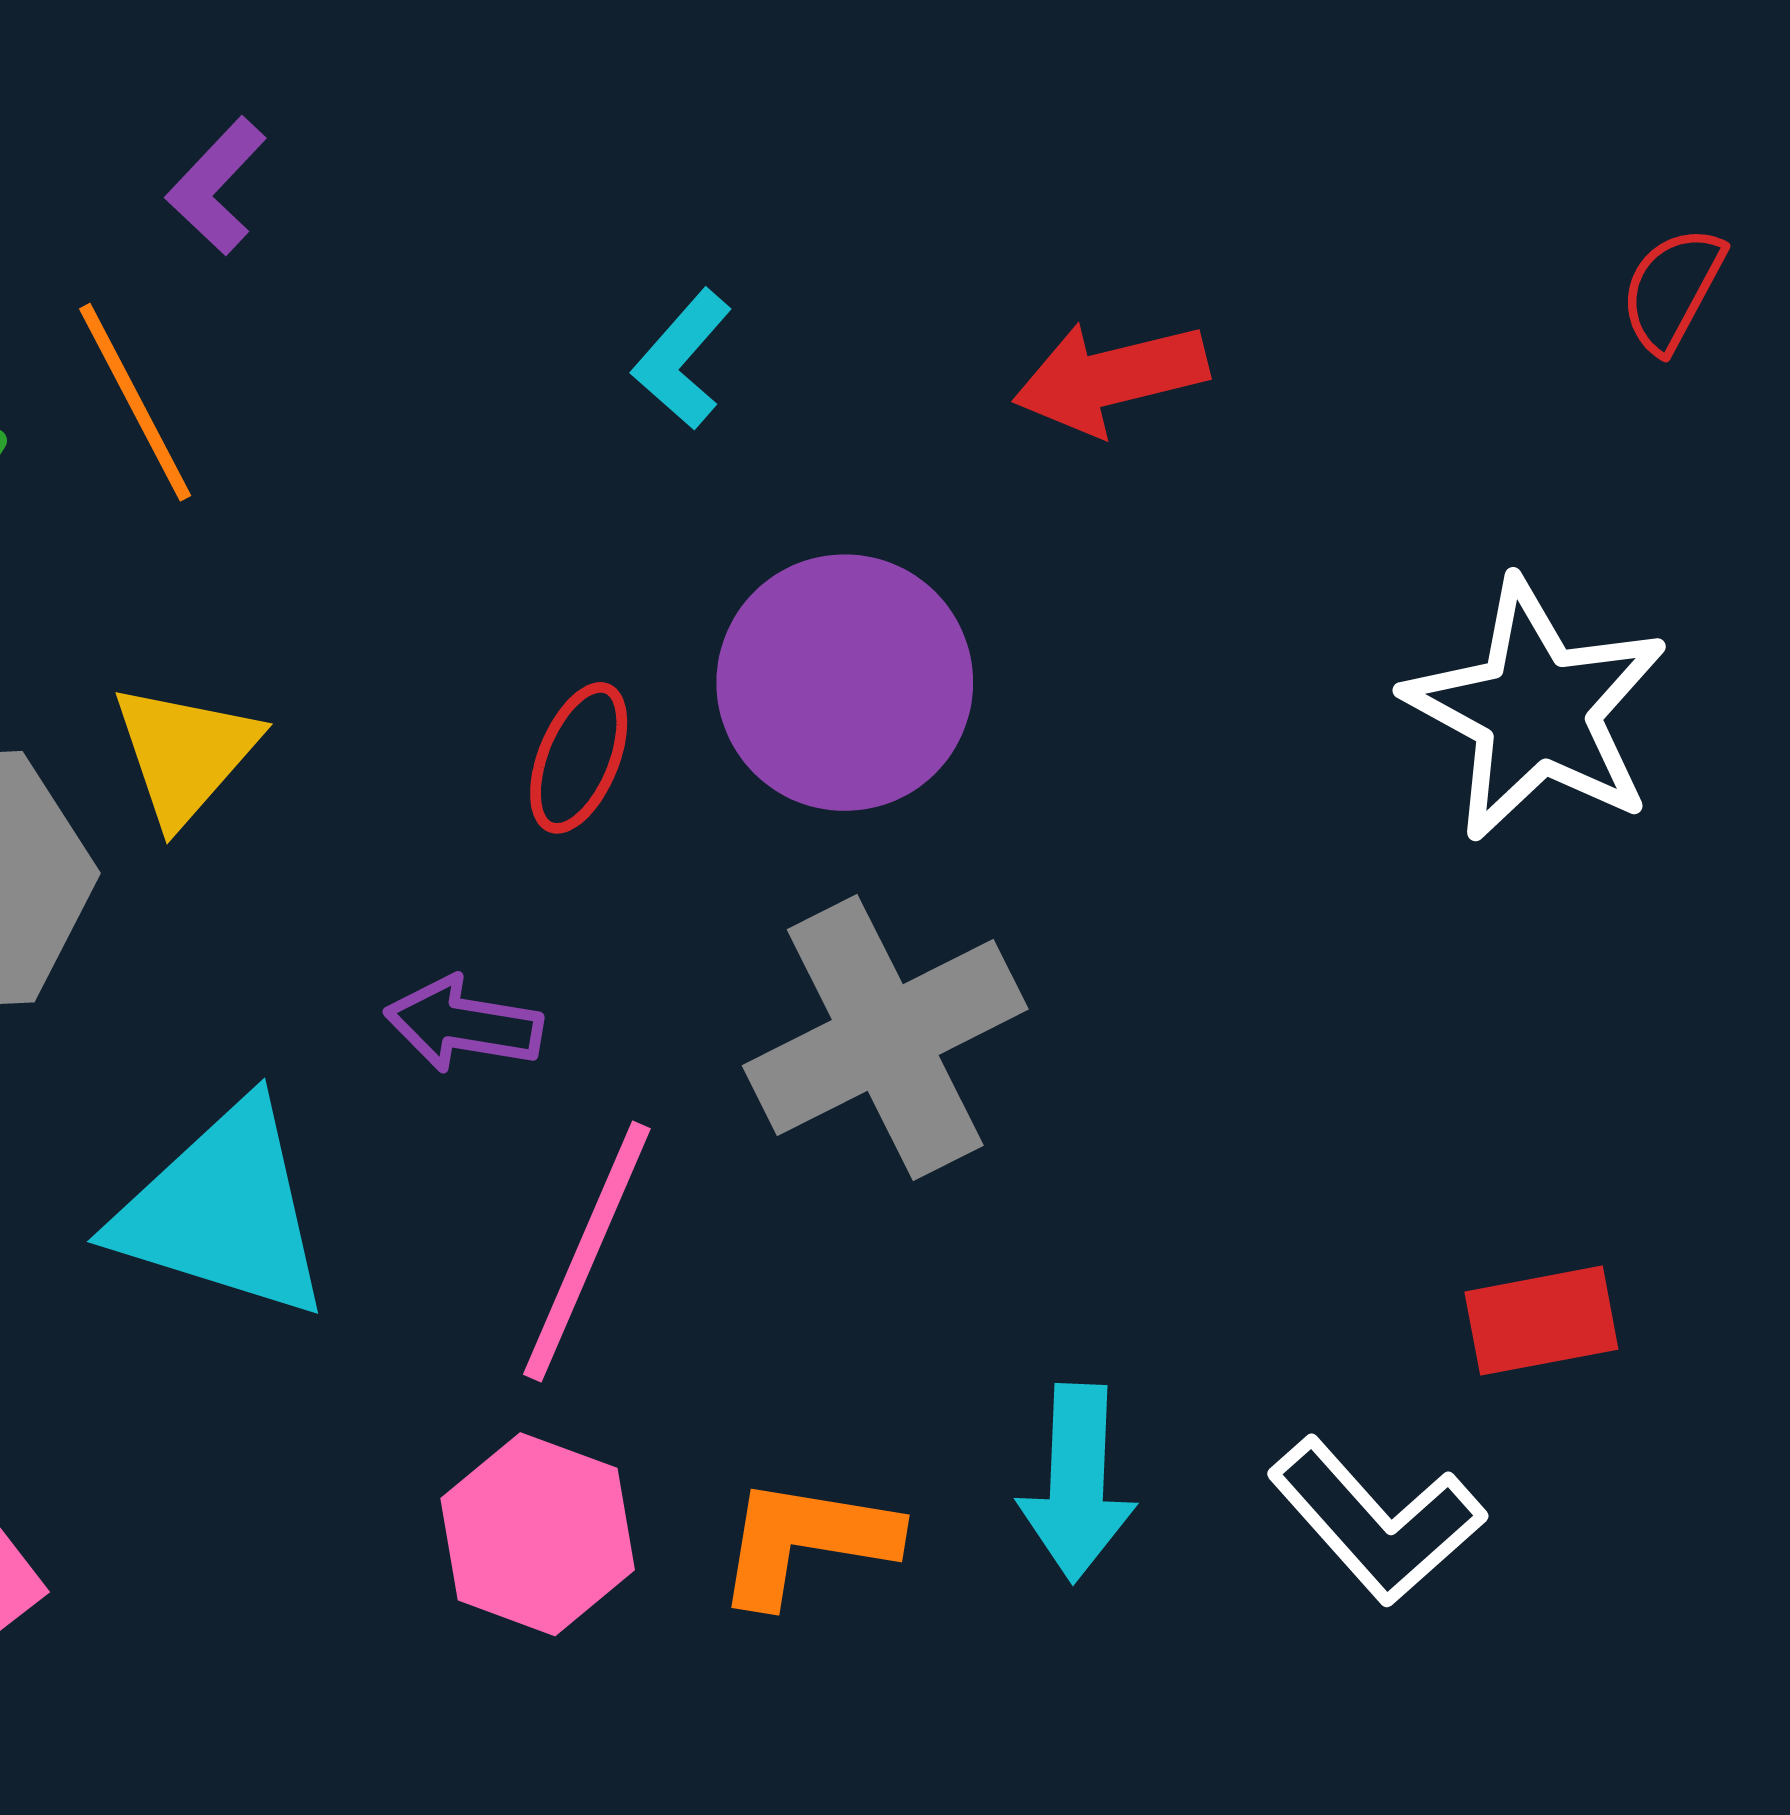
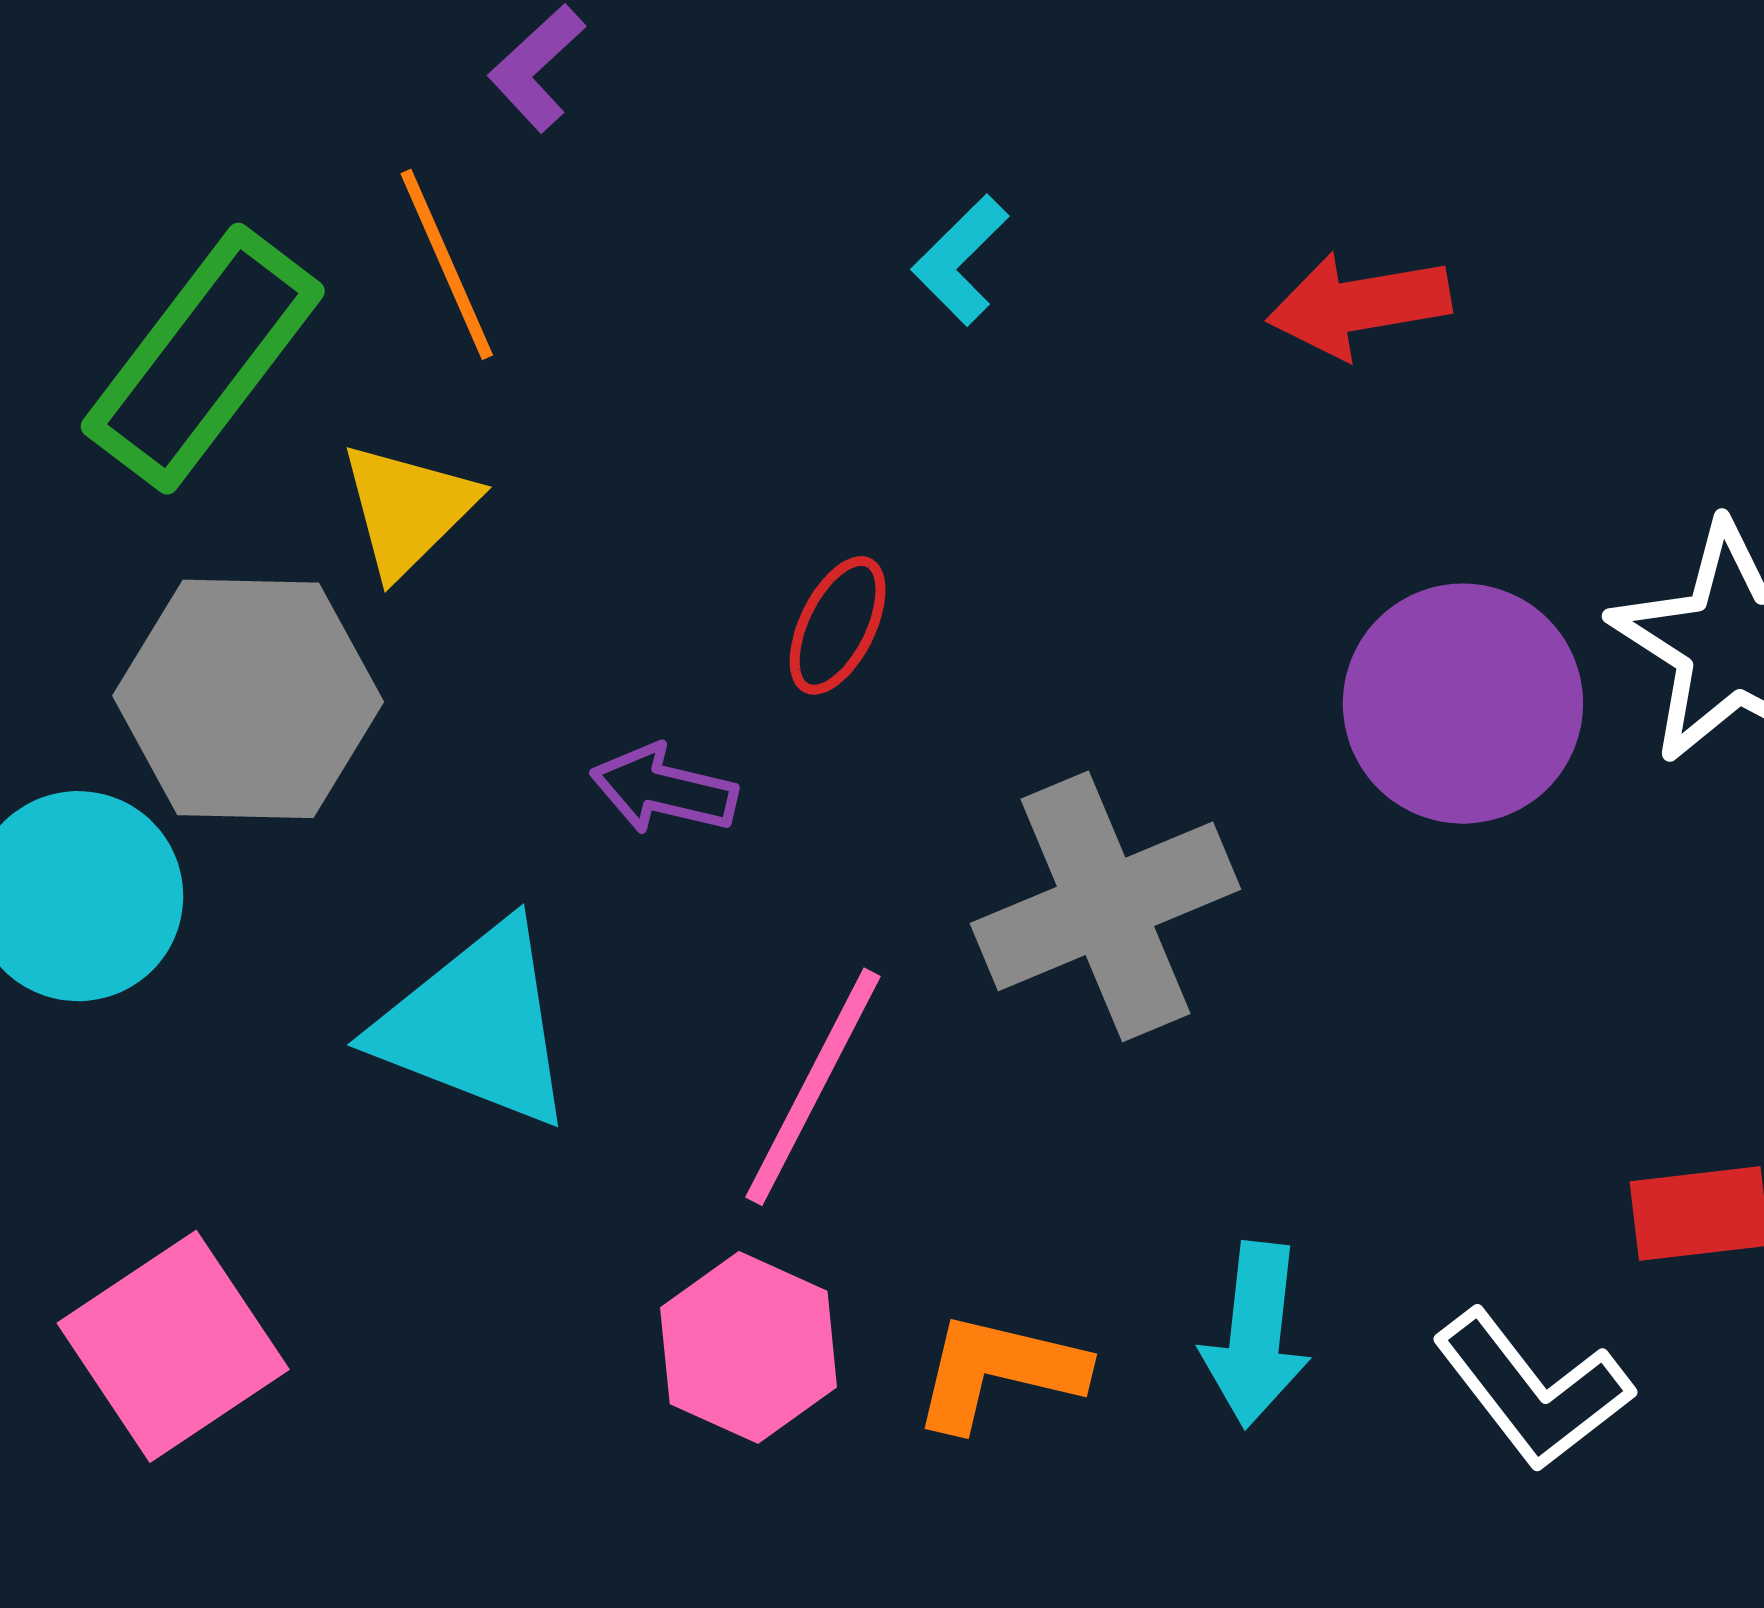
purple circle: (845, 683) -> (1463, 704), moved
yellow triangle: (185, 754) -> (408, 509), moved
purple arrow: (464, 1024) -> (664, 790), moved

